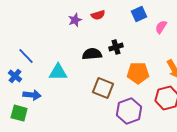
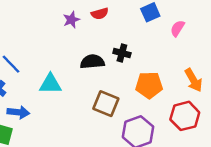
black cross: (116, 47) -> (122, 53), turned 32

